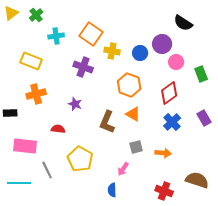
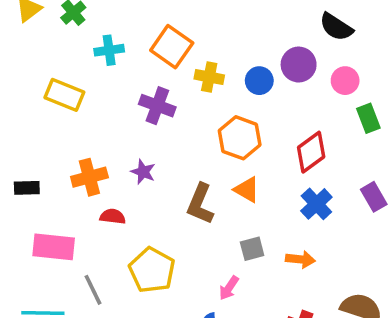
pink circle: (176, 62) -> (345, 81), moved
orange cross: (36, 94) -> (89, 177), moved

